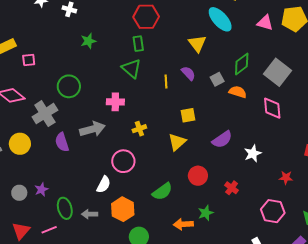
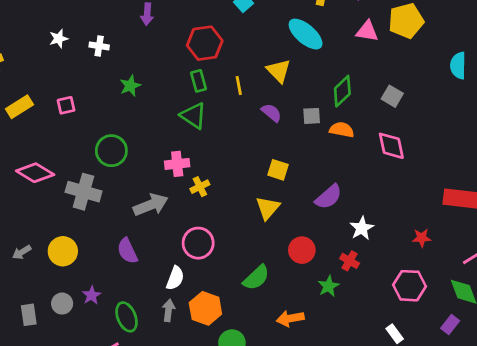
pink square: (29, 60) -> (66, 105), moved
gray square: (277, 72) -> (392, 96), size x0.6
gray square: (217, 79) -> (312, 116), turned 32
yellow line: (166, 82) -> (239, 85), moved
gray cross: (45, 114) -> (84, 192), turned -35
yellow square: (188, 115) -> (278, 170), turned 35
yellow cross: (139, 129) -> (200, 187), moved
purple semicircle: (62, 142) -> (127, 251), moved
yellow circle: (20, 144) -> (63, 251), moved
white star: (253, 153) -> (362, 228), moved
green star: (206, 213) -> (328, 286), moved
gray arrow: (90, 214) -> (169, 310), moved, turned 105

